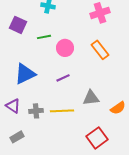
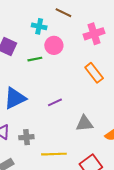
pink circle: (65, 48) -> (54, 45), moved
yellow line: (62, 111) -> (54, 154), moved

